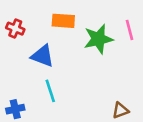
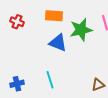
blue triangle: (43, 56) -> (58, 43), moved
cyan line: (50, 91) -> (50, 80), moved

